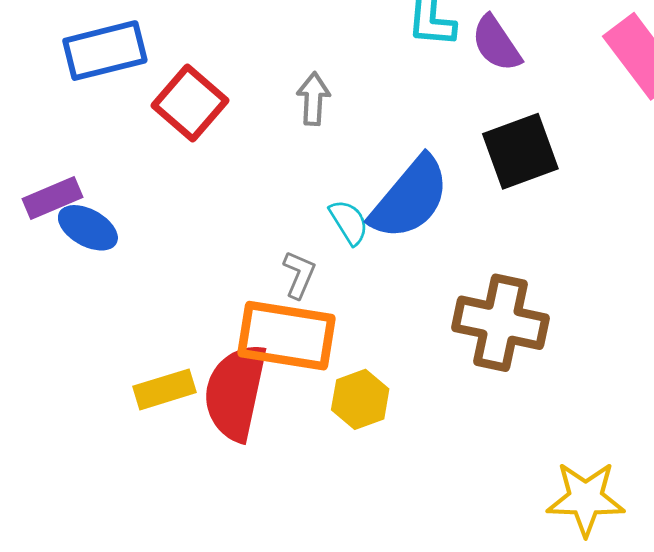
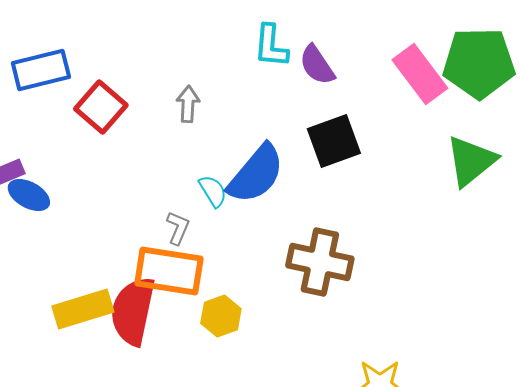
yellow rectangle: (164, 389) -> (83, 309), size x1.4

